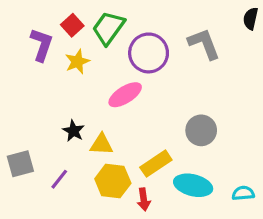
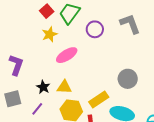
purple L-shape: (42, 45) -> (16, 65), moved
purple circle: (149, 53) -> (95, 29), size x0.7
pink ellipse: (125, 95) -> (67, 55), moved
black star: (73, 131) -> (43, 87), moved

